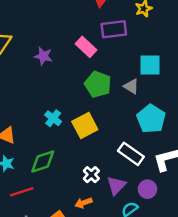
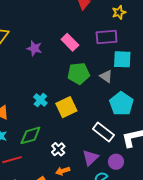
purple rectangle: (114, 29) -> (107, 37), moved
green pentagon: (98, 84) -> (79, 73), turned -30
white cross: (91, 175) -> (58, 149), moved

